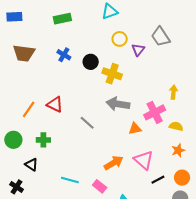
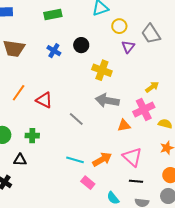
yellow circle: (120, 39) -> (119, 26), moved
black circle: (91, 62) -> (81, 45), moved
yellow arrow: (173, 92) -> (152, 87), moved, turned 48
orange line: (29, 109) -> (19, 93), moved
black triangle: (31, 165) -> (20, 160), turned -32
cyan line: (70, 180) -> (75, 160), moved
black line: (158, 180) -> (136, 181), moved, turned 32

